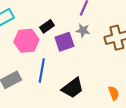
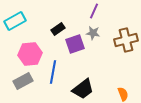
pink hexagon: (26, 41) -> (30, 54), moved

